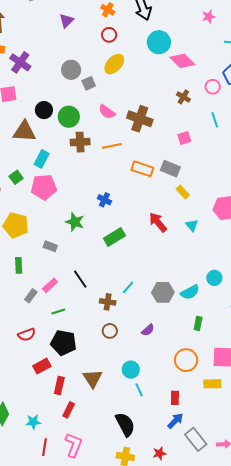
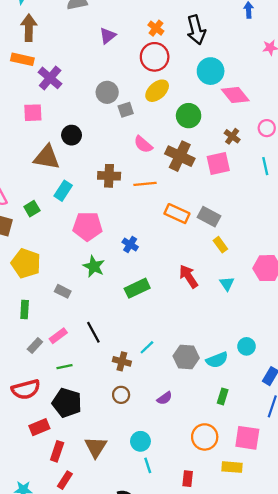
red circle: (109, 35) -> (155, 57), size x1.6
green circle: (69, 117) -> (189, 116), moved
pink square: (184, 138) -> (218, 163), moved, size x1.5
pink pentagon: (44, 187) -> (87, 226), moved
red semicircle: (27, 335) -> (26, 389), size x1.4

